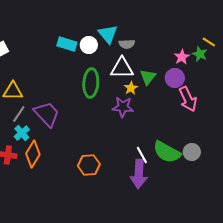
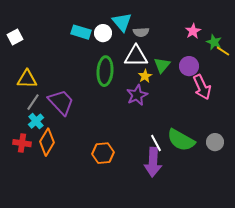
yellow line: (209, 42) -> (223, 51), moved
pink star: (182, 57) -> (193, 31), moved
purple star: (123, 107) -> (137, 95), turned -30
gray circle: (192, 152) -> (215, 142), moved

